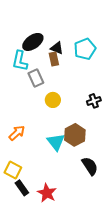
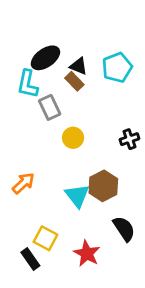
brown rectangle: (54, 59) -> (74, 81), turned -32
yellow square: (13, 170) -> (45, 238), moved
red star: (47, 193) -> (87, 253), moved

